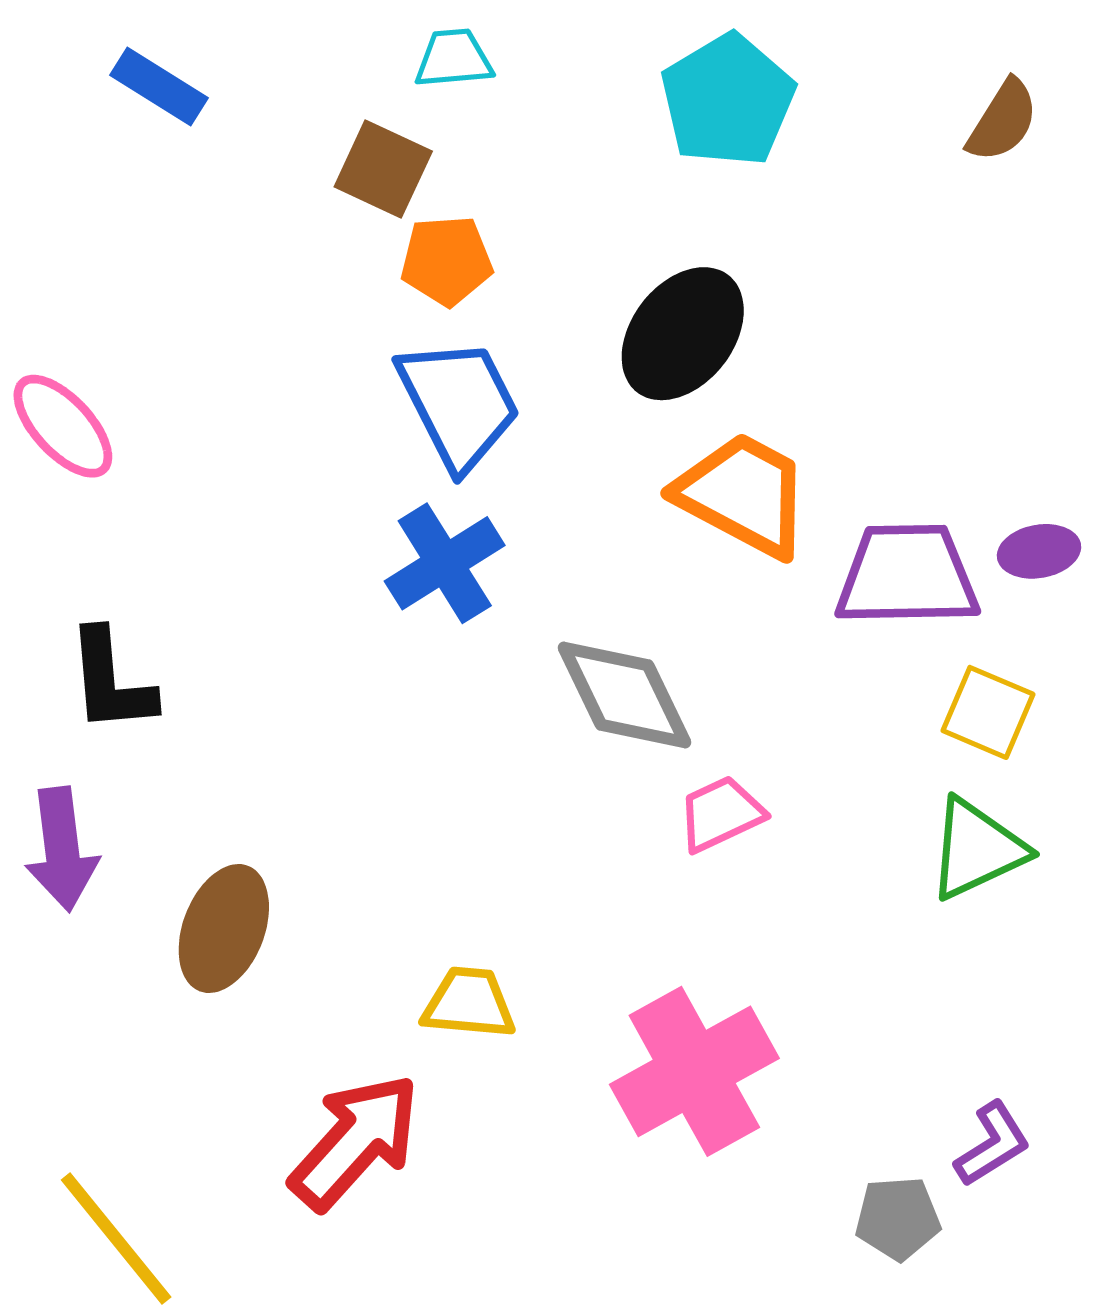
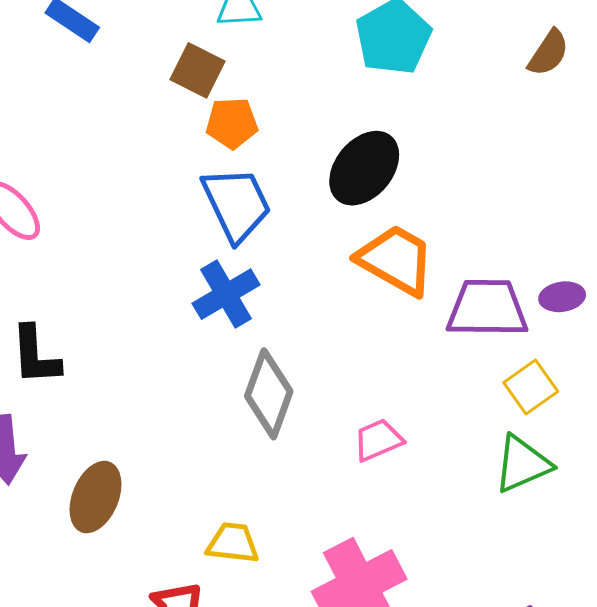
gray diamond: (625, 695) -> (269, 394), moved, turned 44
yellow square: (988, 712) -> (531, 387), turned 30

